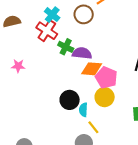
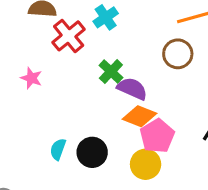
brown circle: (84, 14) -> (178, 54), moved
red cross: (47, 31) -> (69, 36), moved
cyan semicircle: (83, 110) -> (58, 149), moved

